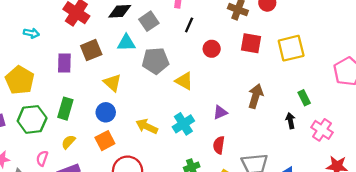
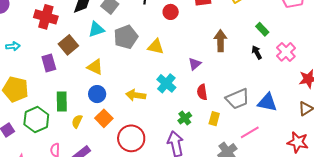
pink cross: (322, 130) -> (286, 52), turned 30
yellow semicircle: (68, 142) -> (77, 121), moved

